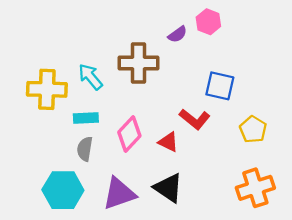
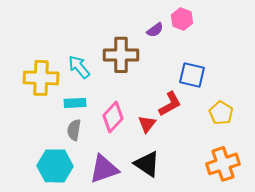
red L-shape: (195, 119) -> (170, 104), turned -68
red triangle: (168, 142) -> (147, 124), turned 42

